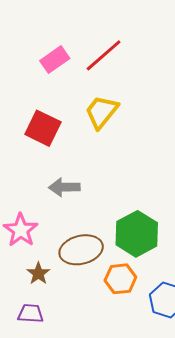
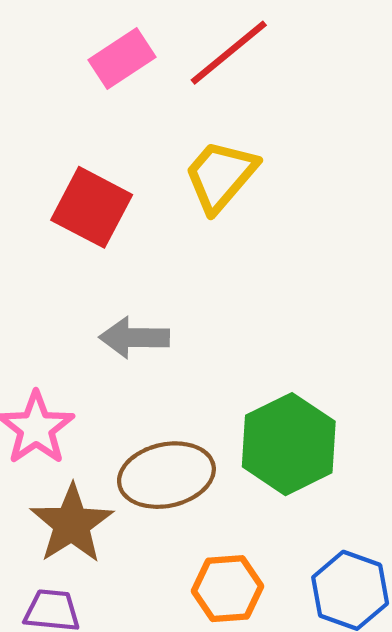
brown star: (38, 273) -> (72, 524), size x1.6
orange hexagon: (120, 279) -> (227, 589), moved

